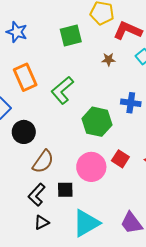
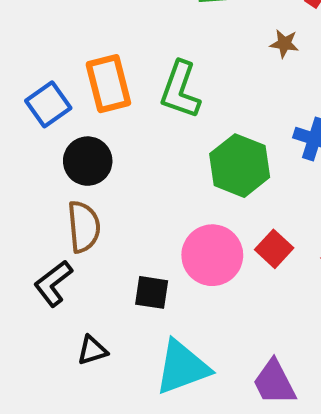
orange rectangle: (25, 77) -> (108, 84), moved
green L-shape: (62, 90) -> (180, 90), turned -40
brown semicircle: (43, 162) -> (84, 227), moved, turned -50
black L-shape: (37, 195) -> (53, 283), moved

